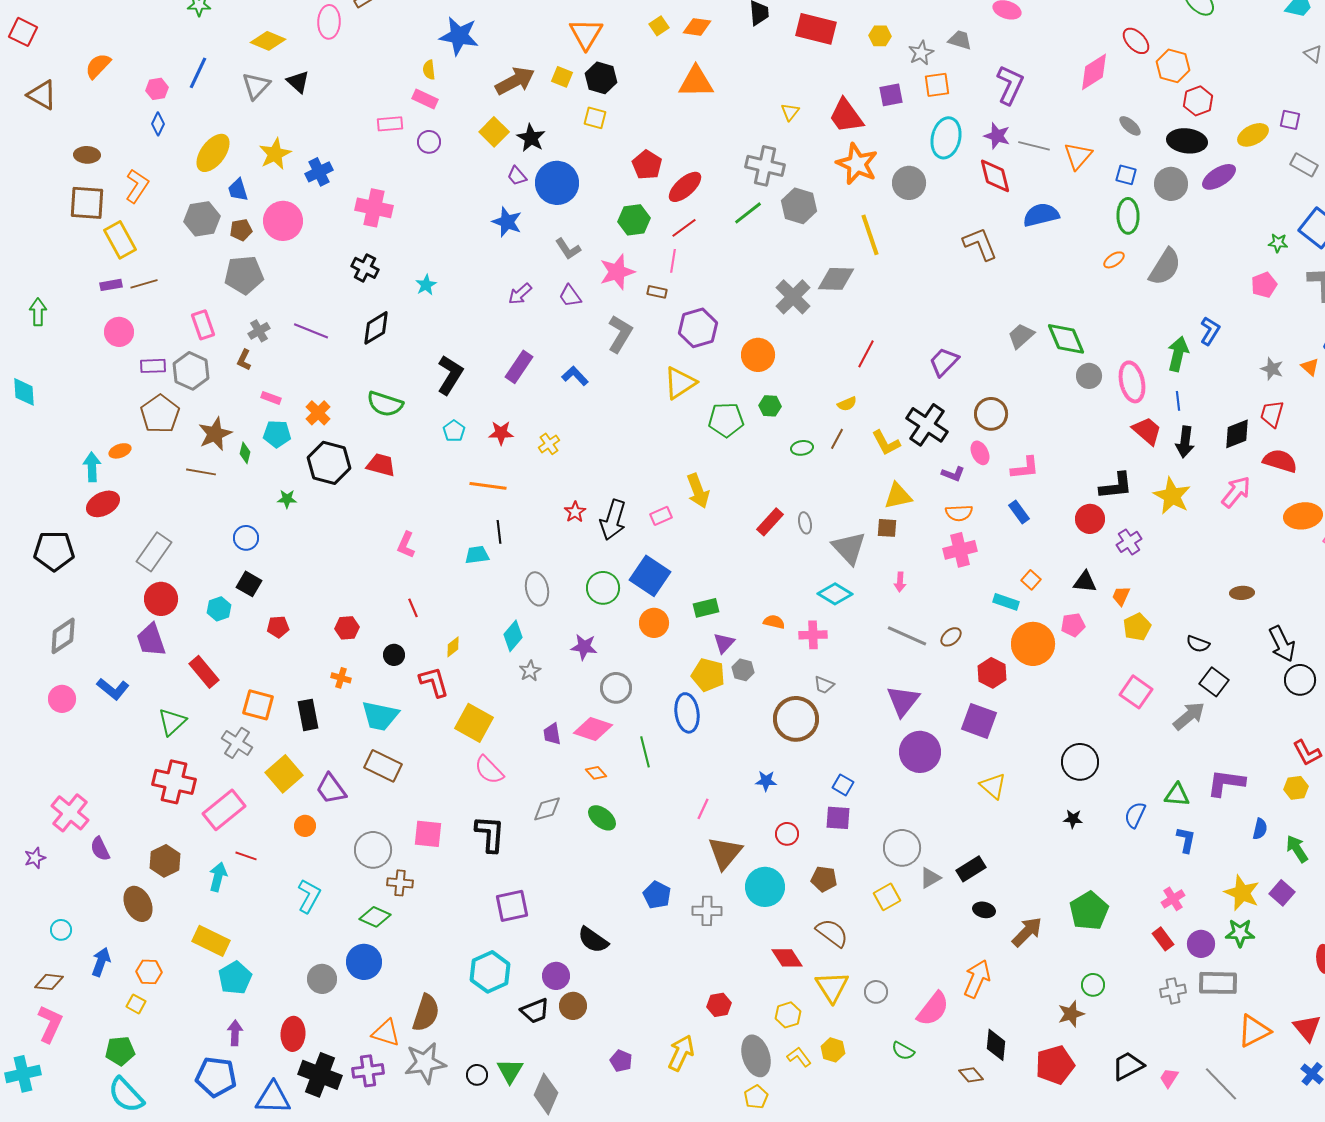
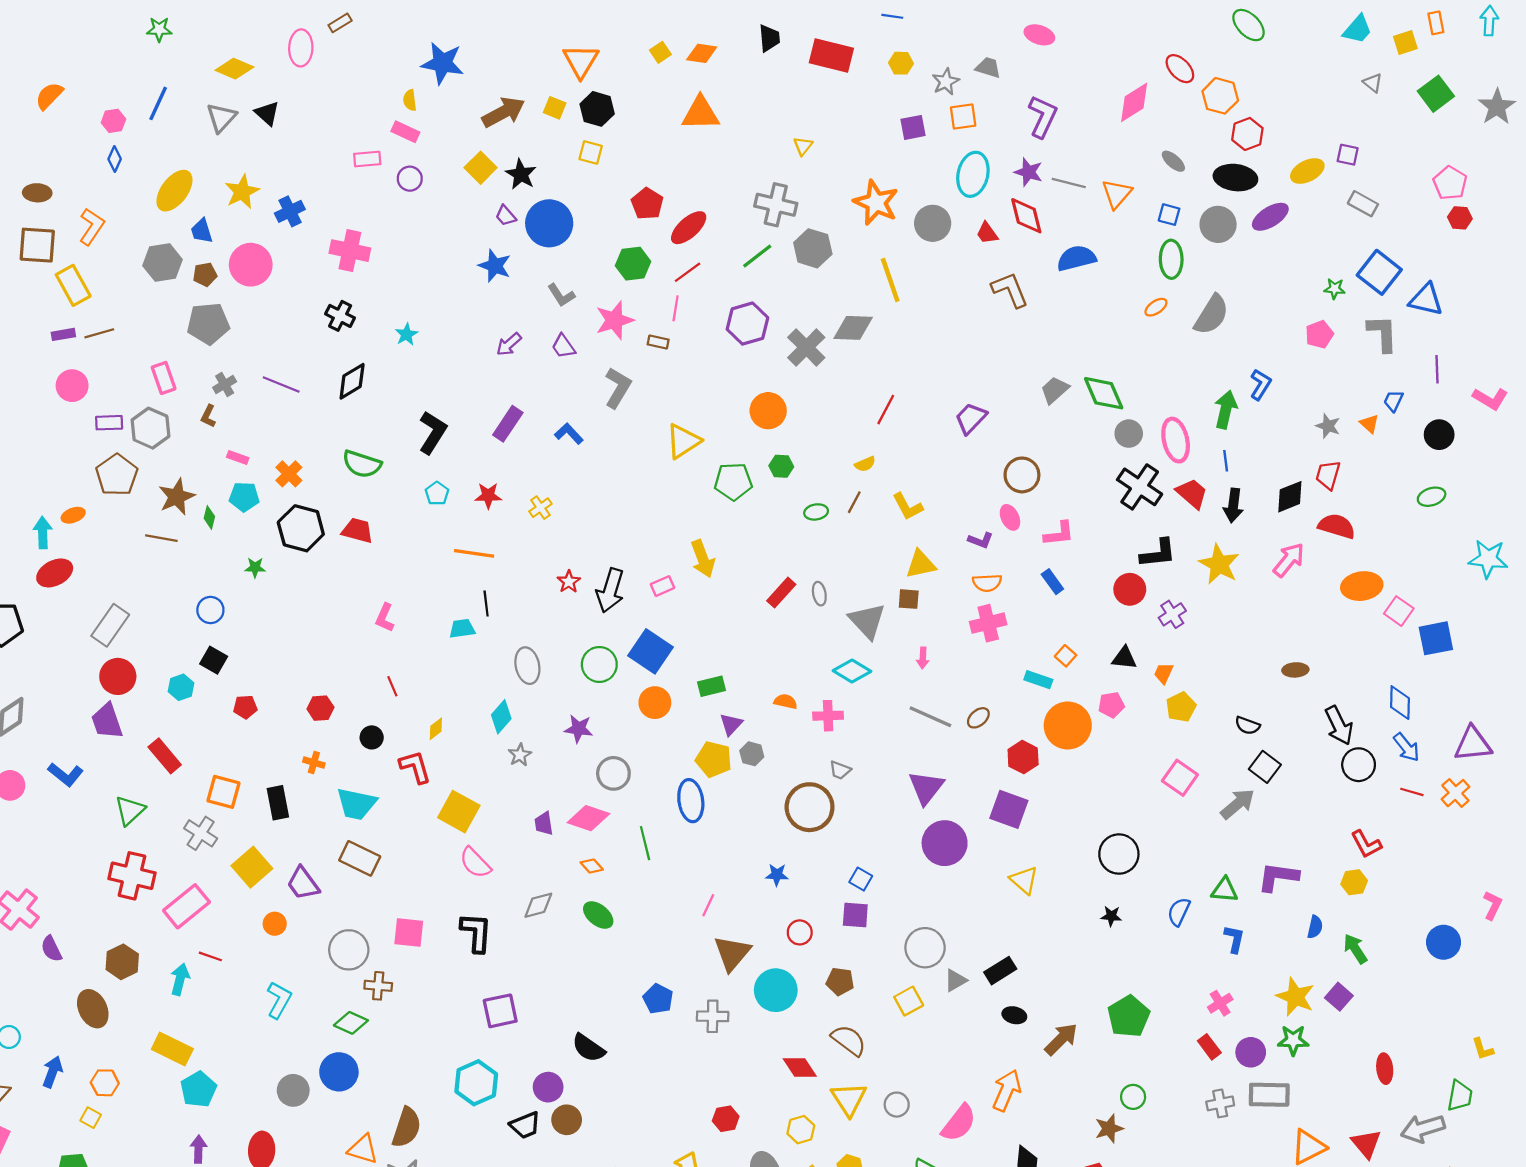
red trapezoid: (846, 116) -> (987, 233), moved, size x0.6
purple hexagon: (698, 328) -> (747, 324), moved
black cross: (927, 425) -> (1140, 487), moved

